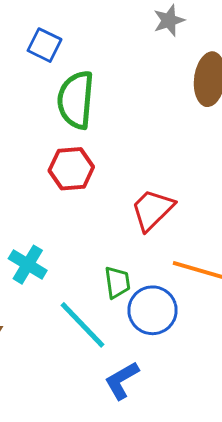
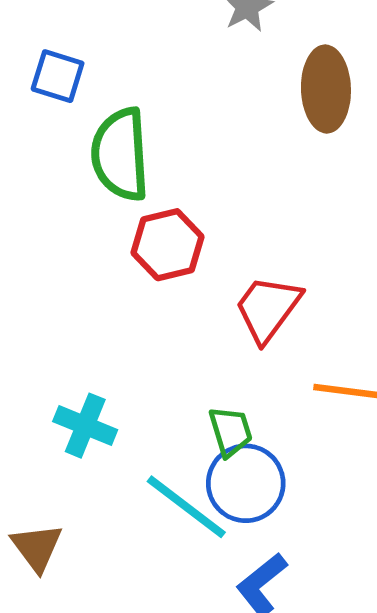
red hexagon: (71, 169) -> (168, 245), moved
blue circle: (152, 310) -> (246, 483), moved

